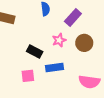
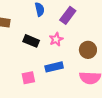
brown circle: (84, 43) -> (88, 50), moved
black rectangle: (35, 52) -> (31, 41), moved

